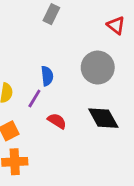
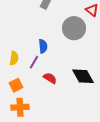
gray circle: (98, 68) -> (74, 28), moved

